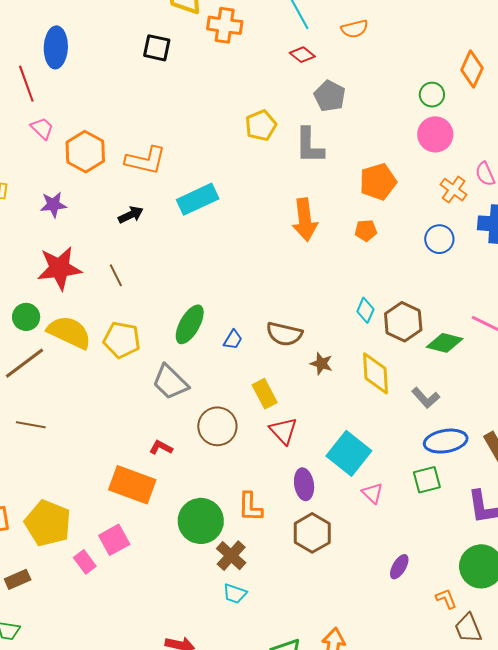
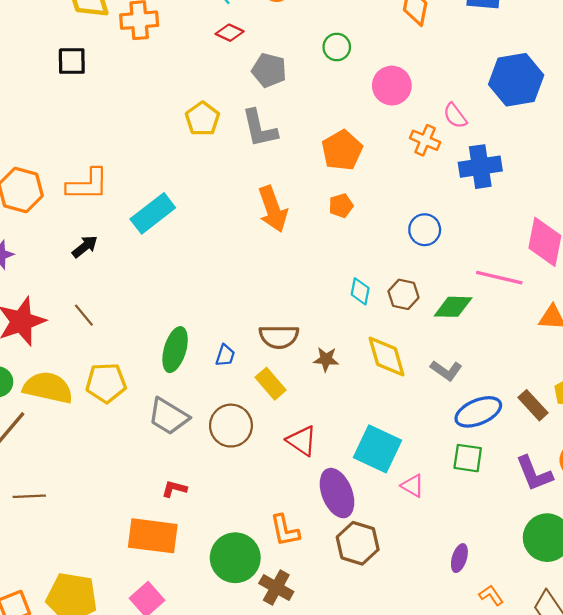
green circle: (432, 95) -> (337, 47), moved
blue circle: (439, 239) -> (425, 230), moved
brown hexagon: (403, 322) -> (403, 294), size x0.7
yellow rectangle: (265, 394) -> (271, 384), moved
brown circle: (217, 426) -> (231, 426), moved
green square: (427, 480) -> (468, 458), turned 36
purple ellipse: (304, 484) -> (337, 493), size x1.4
orange L-shape: (446, 599) -> (491, 595), moved

